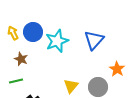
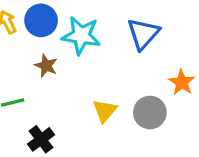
cyan star: (57, 41) -> (81, 35), turned 30
brown star: (21, 59) -> (46, 66), moved

